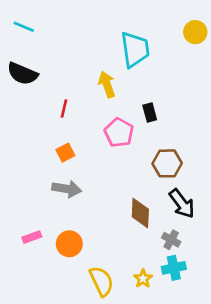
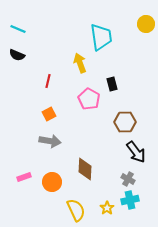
cyan line: (24, 27) -> (18, 29), moved
black semicircle: (22, 74) -> (17, 55), size x0.7
brown diamond: (140, 213) -> (85, 169), moved

